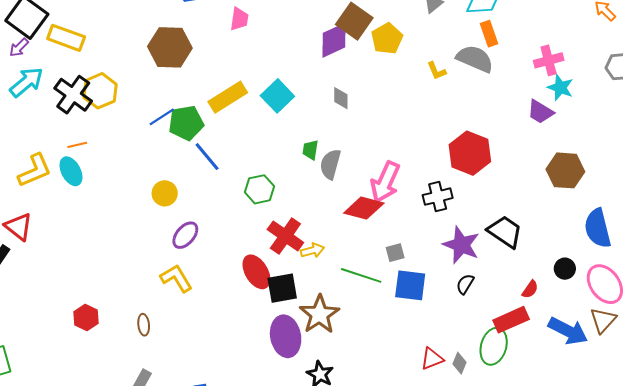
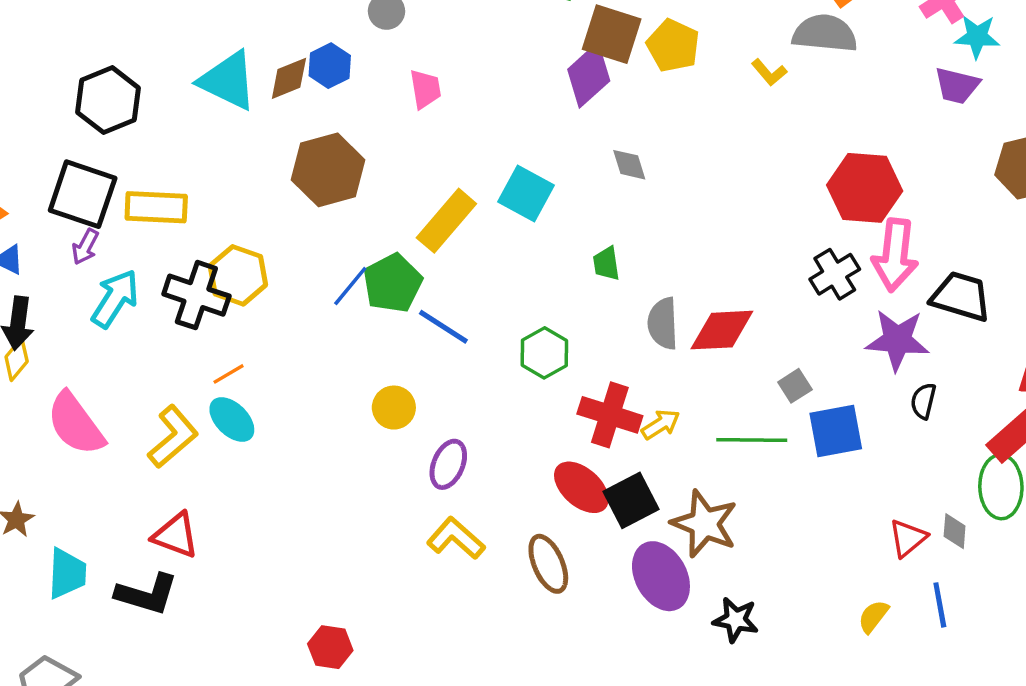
gray semicircle: (330, 164) -> (663, 323), moved
pink arrow: (385, 182) -> (895, 255), moved
brown ellipse: (144, 325) -> (548, 564), moved, size x1.6

